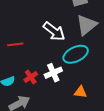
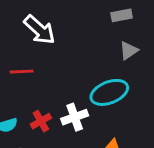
gray triangle: (87, 25) -> (129, 51), size x0.6
white arrow: (54, 31) -> (39, 30), moved

